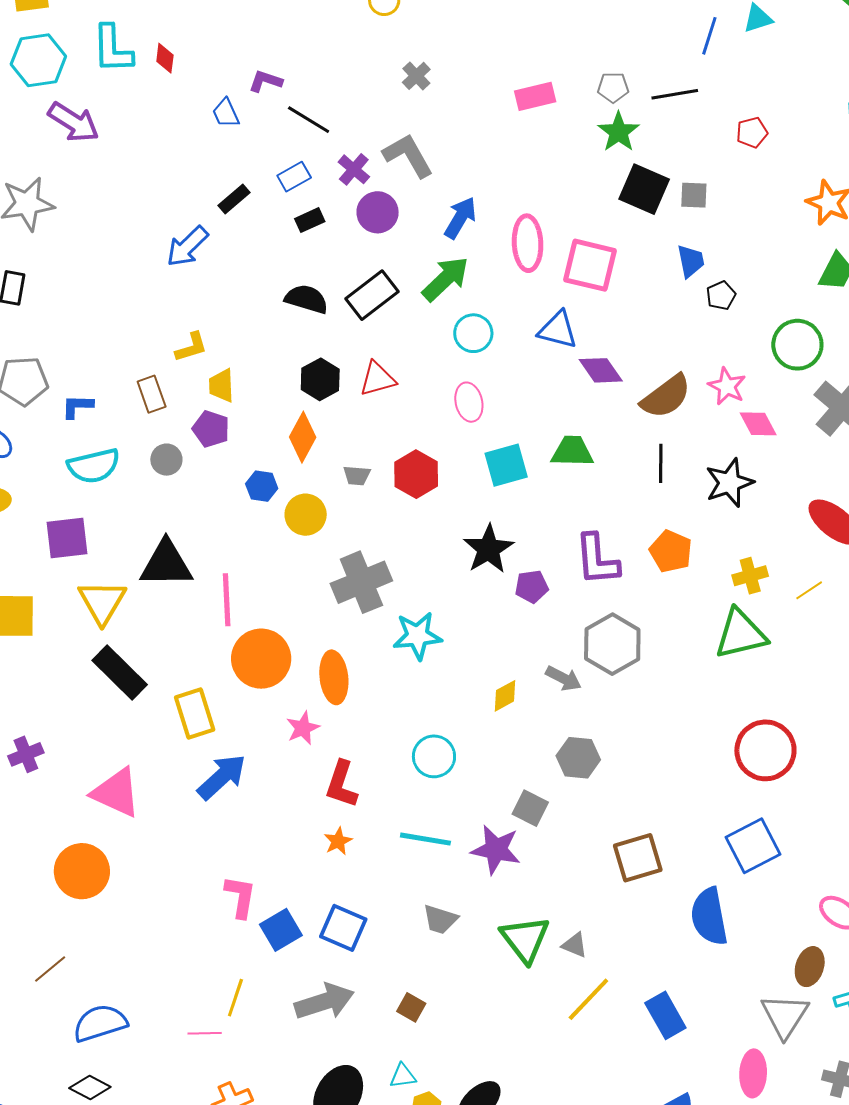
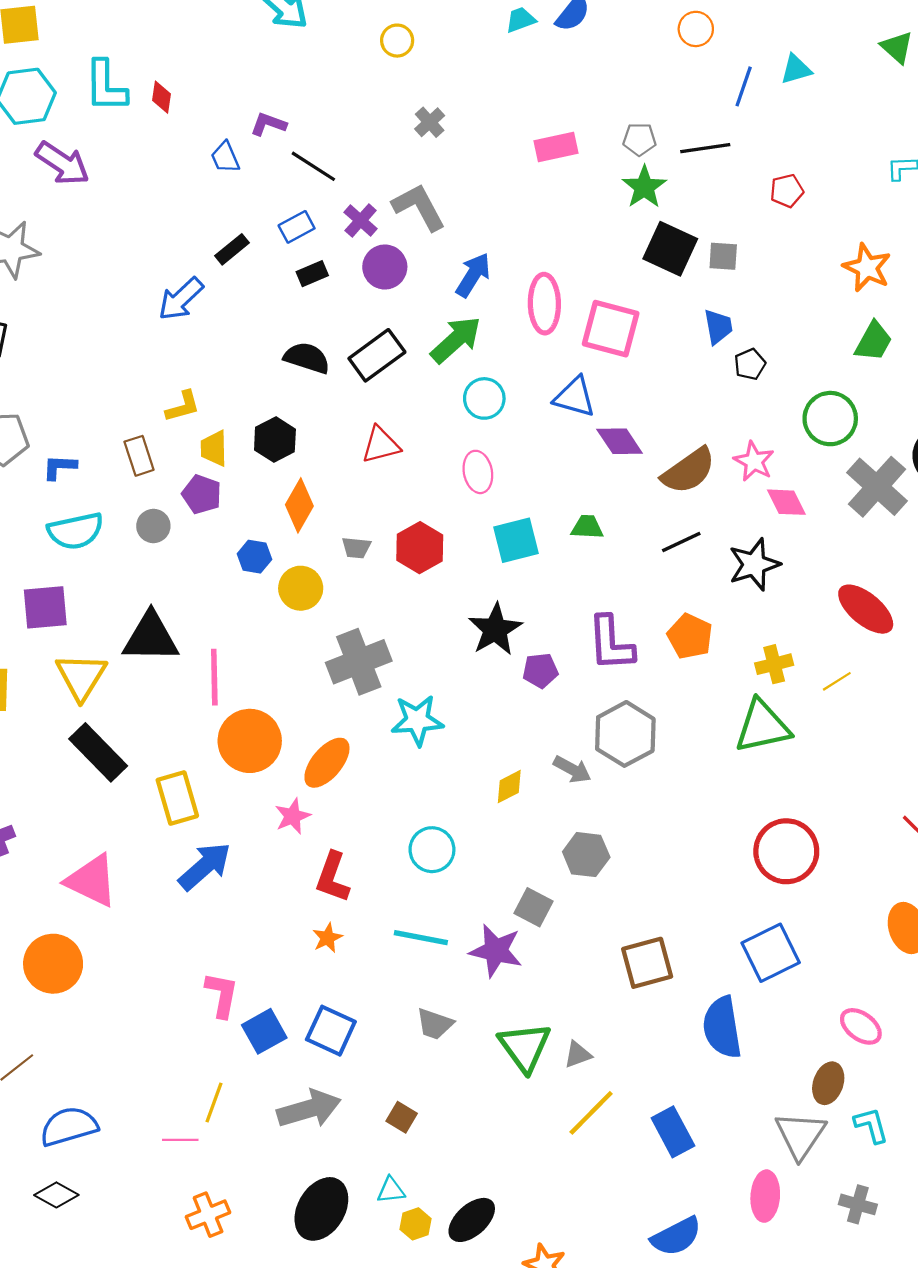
black hexagon: (320, 379) -> (275, 440), moved
green trapezoid: (572, 451) -> (587, 527), size x0.7
black line: (661, 463) -> (681, 542), turned 63
orange ellipse: (334, 677) -> (327, 763), turned 45
gray triangle: (575, 945) -> (578, 1055), turned -44

